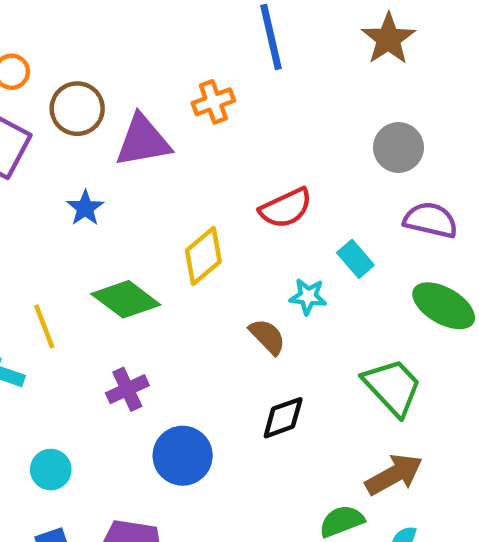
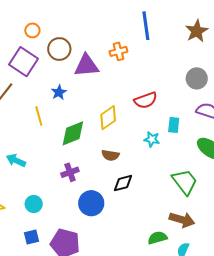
cyan rectangle: (355, 259) -> (174, 125), turned 42
green diamond: (126, 299) -> (73, 133), turned -64
yellow line: (44, 326) -> (39, 116), moved
brown semicircle: (267, 337) -> (110, 155), moved, turned 138
black diamond: (283, 418) -> (123, 183), moved
brown arrow: (394, 475) -> (182, 220), turned 40

